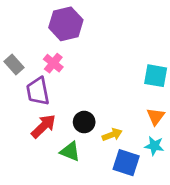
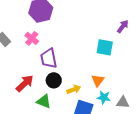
purple trapezoid: (38, 91) -> (49, 58), moved
orange triangle: (156, 116) -> (98, 80), moved

